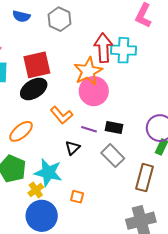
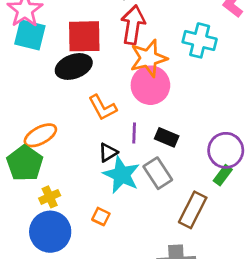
red arrow: (103, 48) -> (133, 25), moved
purple line: (89, 129) -> (134, 133), turned 63
orange ellipse: (21, 131) -> (40, 135), moved
cyan star: (48, 173) -> (121, 175), moved

